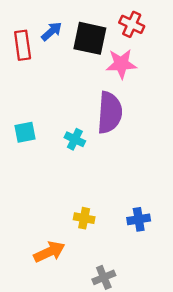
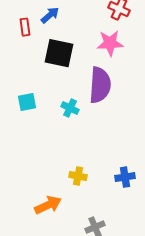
black square: (90, 38) -> (59, 53), moved
red rectangle: (23, 45) -> (25, 27), size x0.7

